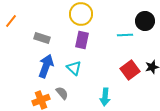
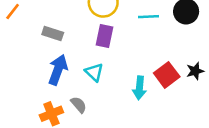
cyan line: (125, 35) -> (149, 17), moved
cyan arrow: (105, 97) -> (139, 88), moved

